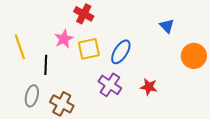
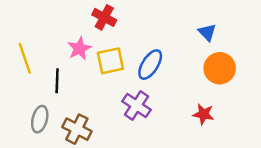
orange circle: (194, 56) -> (220, 68), moved
red star: (149, 87) -> (204, 114), moved

